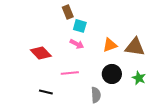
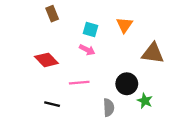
brown rectangle: (68, 12) -> (52, 14), moved
orange triangle: (110, 45) -> (125, 25), moved, turned -35
green star: (139, 78) -> (145, 101), moved

